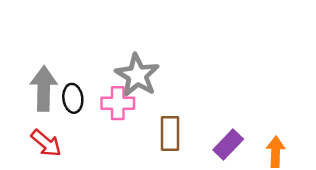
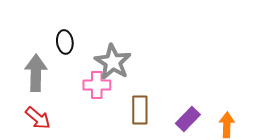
black ellipse: (73, 98) -> (65, 42), moved

